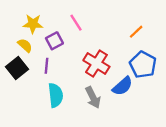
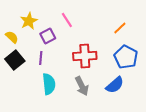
yellow star: (33, 24) -> (29, 21), turned -30
yellow semicircle: (25, 45) -> (12, 37), moved
red cross: (96, 64) -> (85, 56), turned -35
blue semicircle: (122, 86) -> (115, 85), moved

